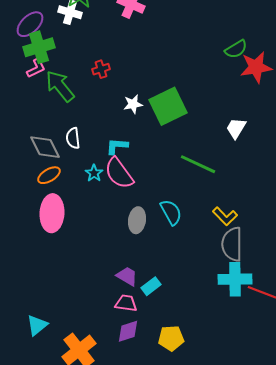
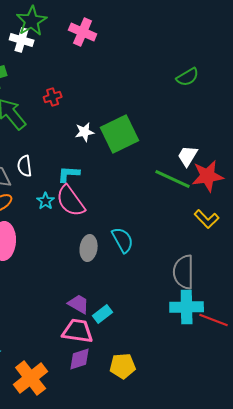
red star: (256, 67) -> (208, 176), moved
green line: (198, 164) -> (173, 179), moved
yellow L-shape: (225, 216) -> (207, 219), moved
pink trapezoid: (126, 303) -> (78, 331), size x1.4

